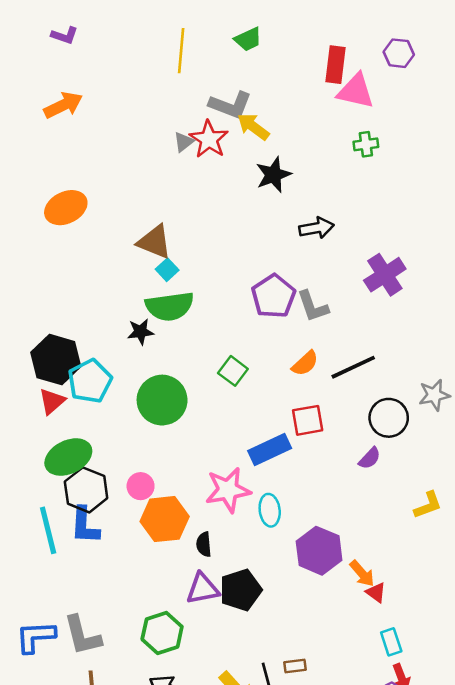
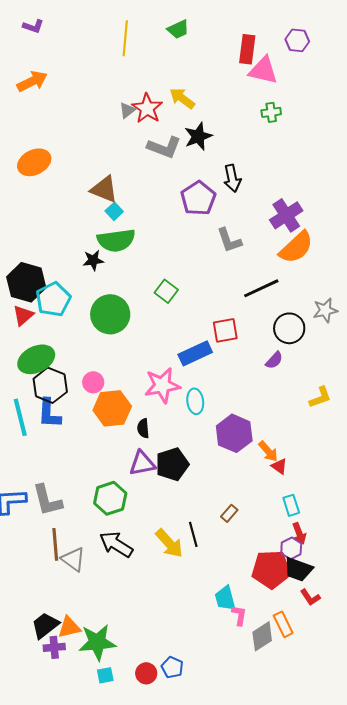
gray L-shape: (230, 105) -> (164, 147), moved
black arrow: (316, 228) -> (232, 178), turned 88
purple pentagon: (273, 296) -> (198, 198), moved
orange semicircle: (305, 363) -> (296, 247), moved, size x1.6
brown rectangle: (295, 666) -> (229, 513), moved, turned -42

